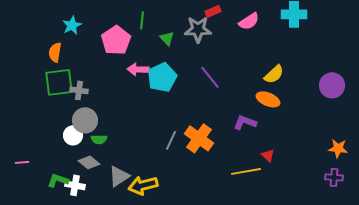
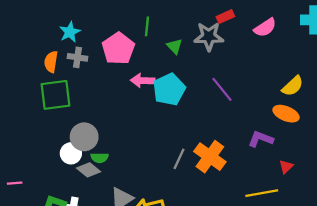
gray cross: (79, 90) -> (78, 57), moved
red triangle: (268, 155) -> (286, 167), moved, turned 32
gray diamond: (89, 162) -> (89, 170), moved

